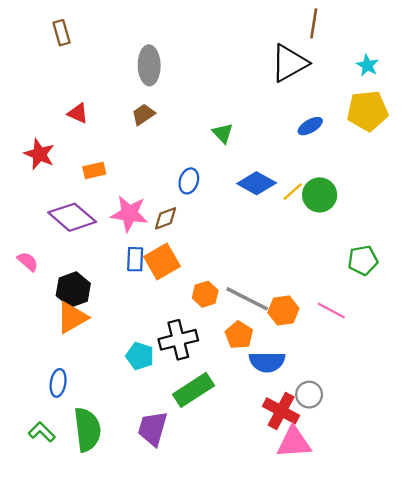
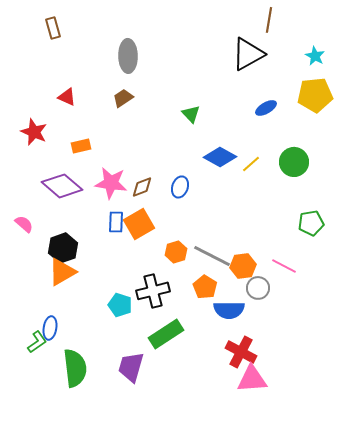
blue ellipse: (189, 181) -> (180, 187), moved
green circle: (320, 195) -> (294, 162), moved
gray circle: (309, 395) -> (258, 288), moved
green L-shape: (42, 432) -> (37, 342), moved, turned 100

